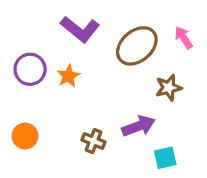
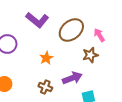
pink arrow: (184, 38) -> (99, 35), moved
orange star: (68, 76) -> (46, 58), moved

